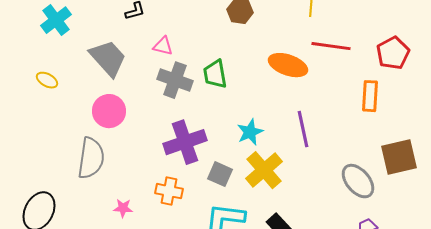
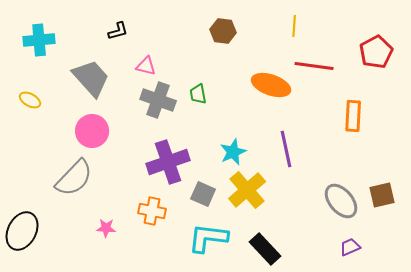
cyan cross: (56, 20) -> (39, 40), turned 32
red pentagon: (393, 53) -> (376, 52), moved
green trapezoid: (215, 74) -> (198, 94), size x0.7
brown square: (399, 157) -> (382, 195), moved, size x0.7
gray semicircle: (91, 158) -> (74, 178), turned 36

